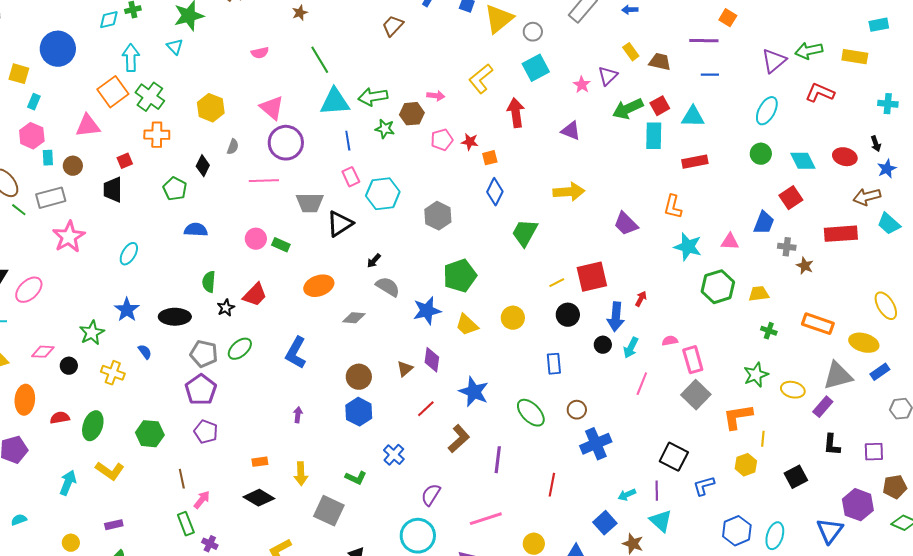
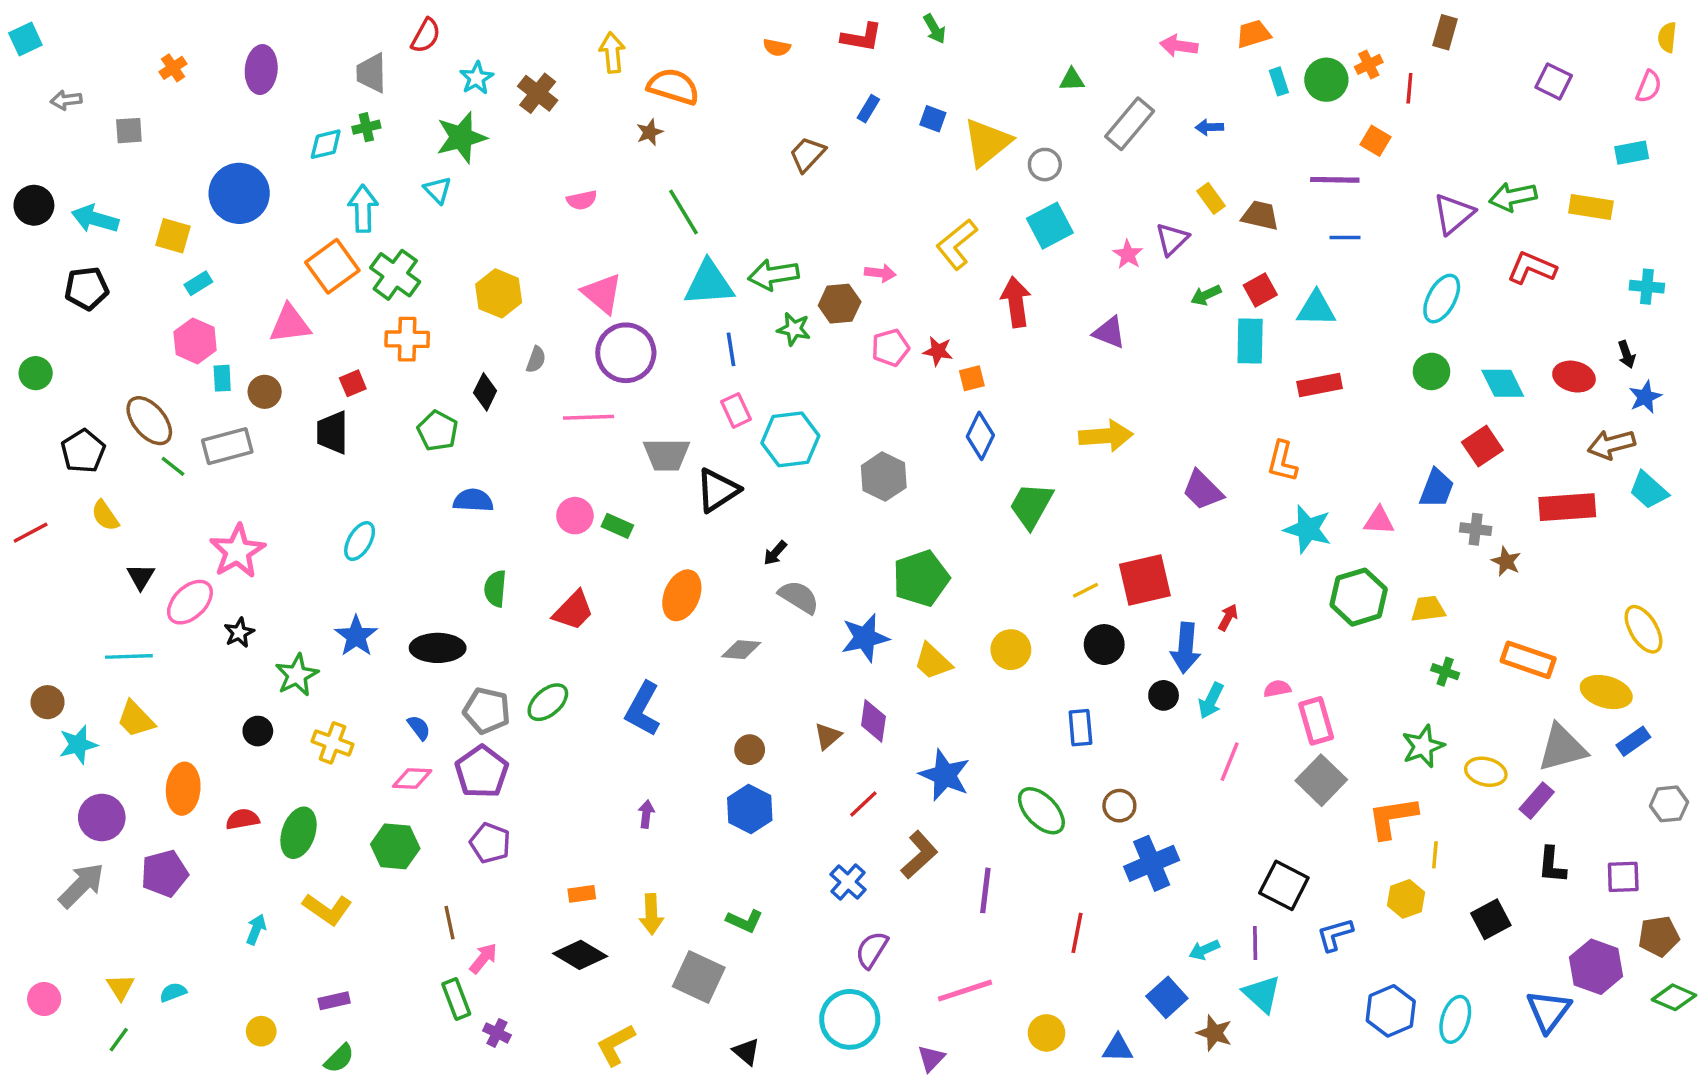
cyan rectangle: (34, 102) -> (198, 283), turned 35
green arrow: (628, 109) -> (1206, 295), size x0.6
pink star: (69, 237) -> (237, 551), moved
orange ellipse: (319, 286) -> (682, 595), turned -48
black star: (226, 308) -> (239, 633), moved
pink diamond: (43, 352) -> (412, 779), moved
blue semicircle: (145, 352) -> (419, 728), moved
brown circle: (359, 377) -> (750, 750), size x0.7
blue cross: (394, 455) -> (848, 882), moved
cyan arrow: (68, 483) -> (256, 929), size x0.7

